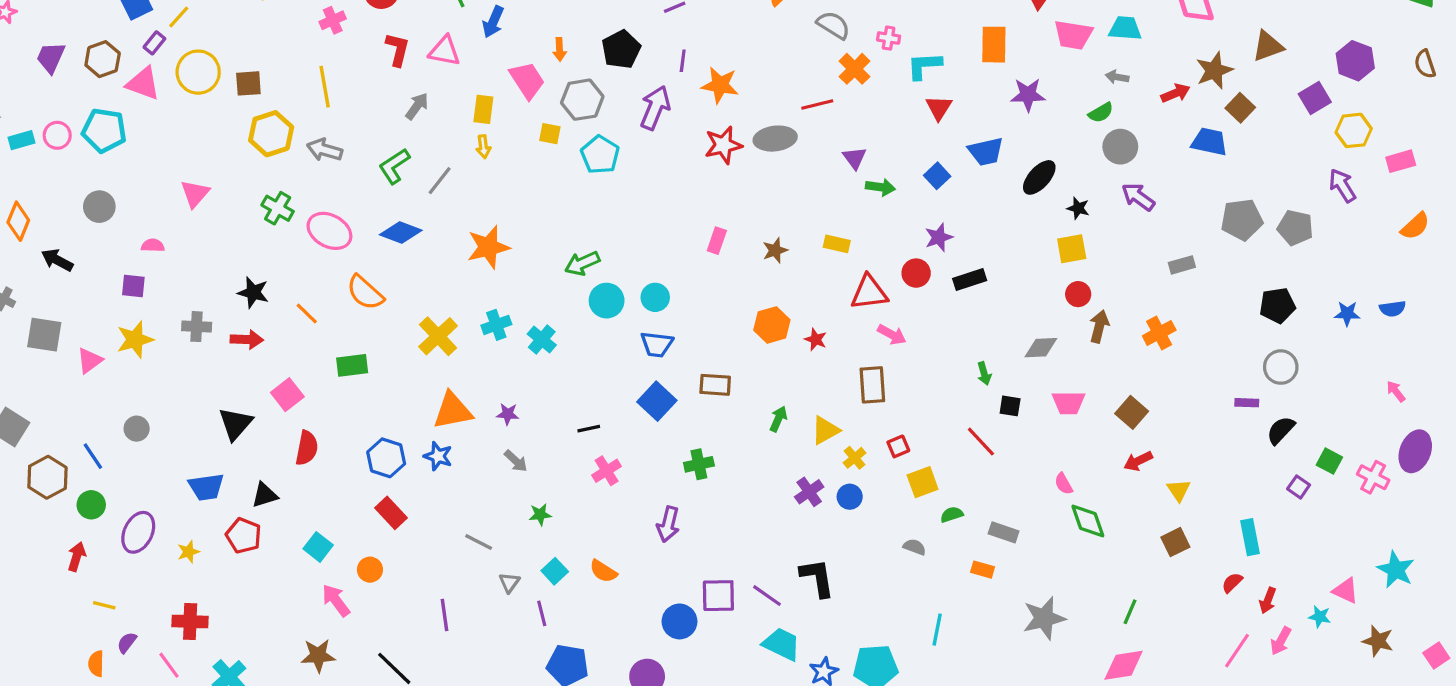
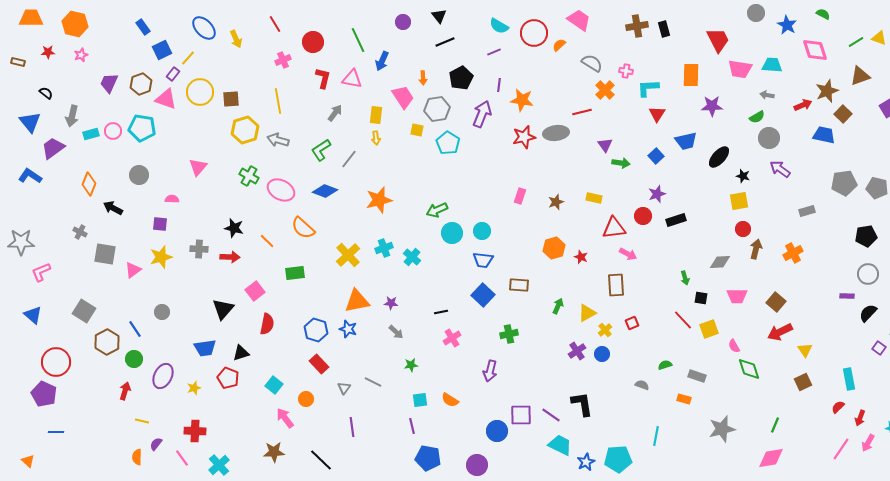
red arrow: (1138, 461) -> (780, 332), size x1.4
yellow square: (923, 482) -> (709, 329), moved
cyan square: (555, 571) -> (420, 400), turned 35
gray triangle: (509, 583) -> (344, 388), moved

